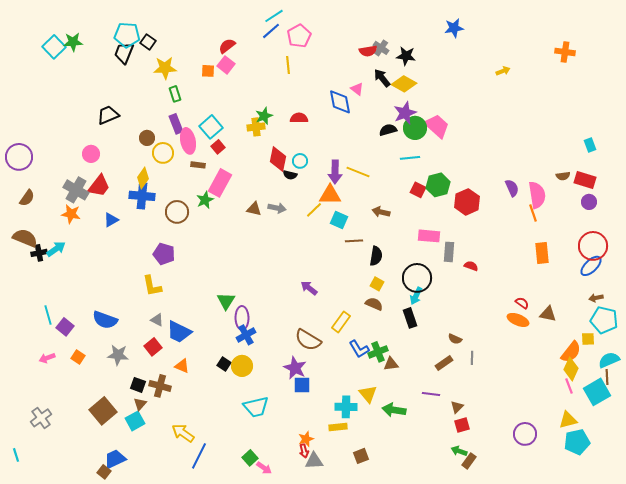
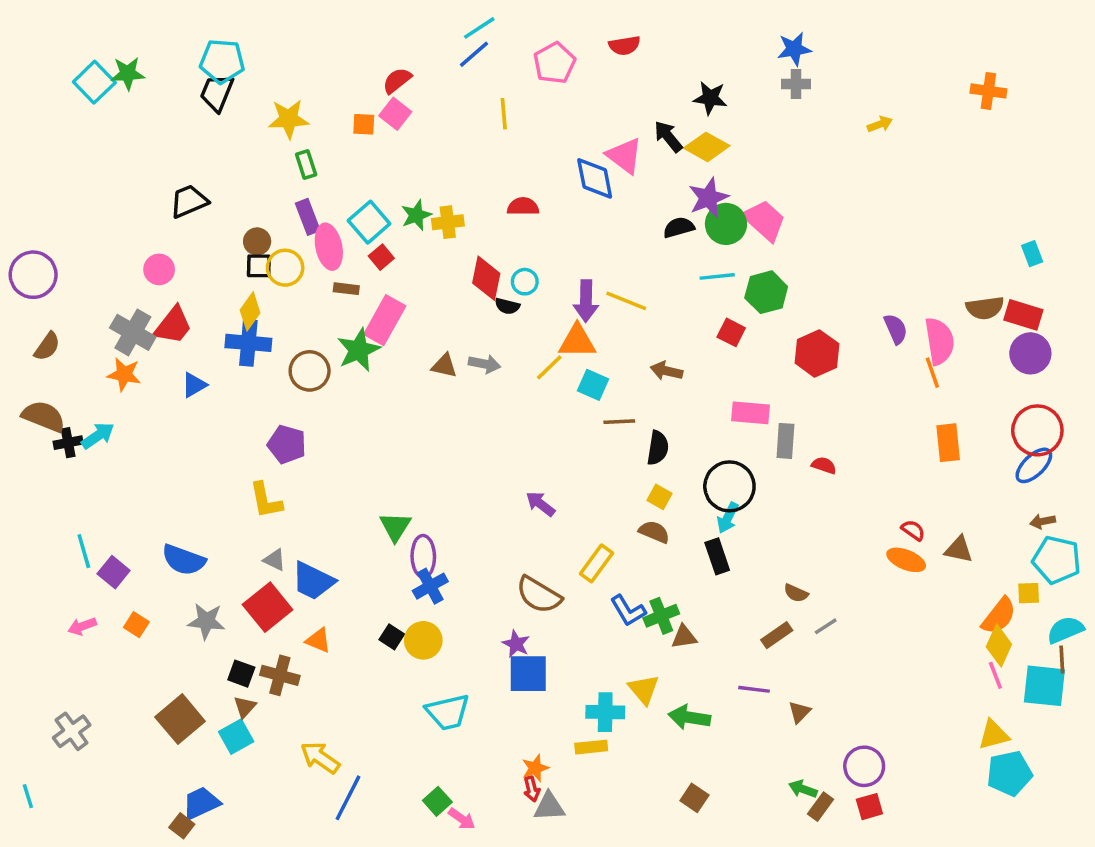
pink pentagon: (299, 36) -> (554, 63), moved
black square: (148, 42) -> (259, 266), moved, turned -35
gray cross: (381, 48) -> (796, 84), moved, turned -35
red semicircle: (368, 51) -> (624, 45), moved
pink triangle: (357, 89) -> (624, 156), size x1.6
green star: (264, 116) -> (416, 215), moved
brown semicircle: (563, 176) -> (985, 308), size x1.5
green hexagon: (438, 185) -> (766, 292), moved
green star: (205, 200) -> (359, 350), size x1.4
purple circle: (589, 202) -> (1030, 353), size x1.5
red square: (153, 347) -> (268, 607), size x1.5
gray line: (472, 358) -> (826, 626), turned 56
purple star: (295, 368) -> (516, 644), size x0.7
blue square: (302, 385) -> (528, 674), size x1.4
cyan square: (597, 392) -> (1044, 686), turned 36
red square: (462, 425) -> (869, 807), moved
purple circle: (525, 434) -> (864, 766), moved
brown square: (361, 456) -> (694, 798), moved, turned -35

